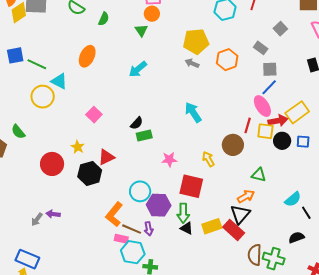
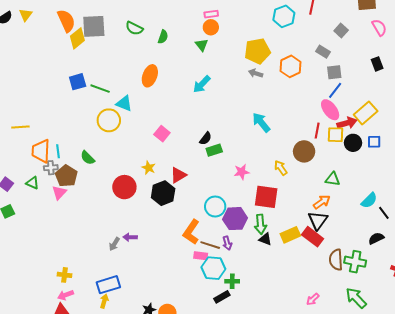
blue rectangle: (27, 259) -> (108, 285), turned -35

